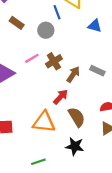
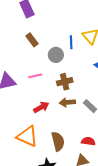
brown cross: (54, 61) -> (65, 82), moved
brown arrow: (73, 74) -> (67, 102), turned -147
red arrow: (61, 97) -> (41, 107), moved

